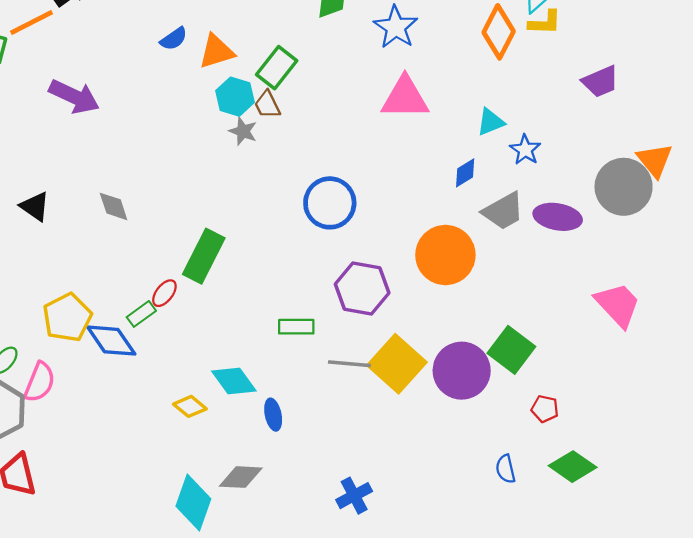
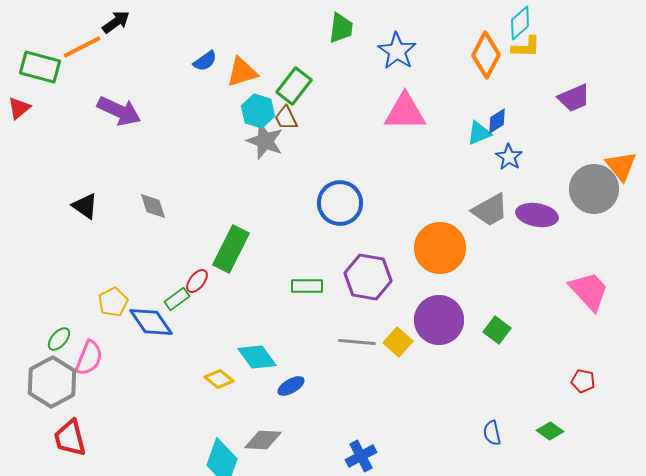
gray star: (243, 131) -> (265, 141), size x1.5
blue diamond: (465, 173) -> (497, 121), moved
yellow pentagon: (67, 317) -> (113, 302), size x0.7
green rectangle: (296, 327) -> (307, 286), moved
green square: (511, 350) -> (497, 330), size x0.7
yellow square: (397, 364) -> (398, 342), size x0.6
purple circle: (462, 371) -> (439, 320), moved
red pentagon: (545, 409) -> (583, 381), moved
blue ellipse: (273, 415) -> (291, 386), turned 72
green diamond: (573, 467) -> (550, 431), size x0.7

